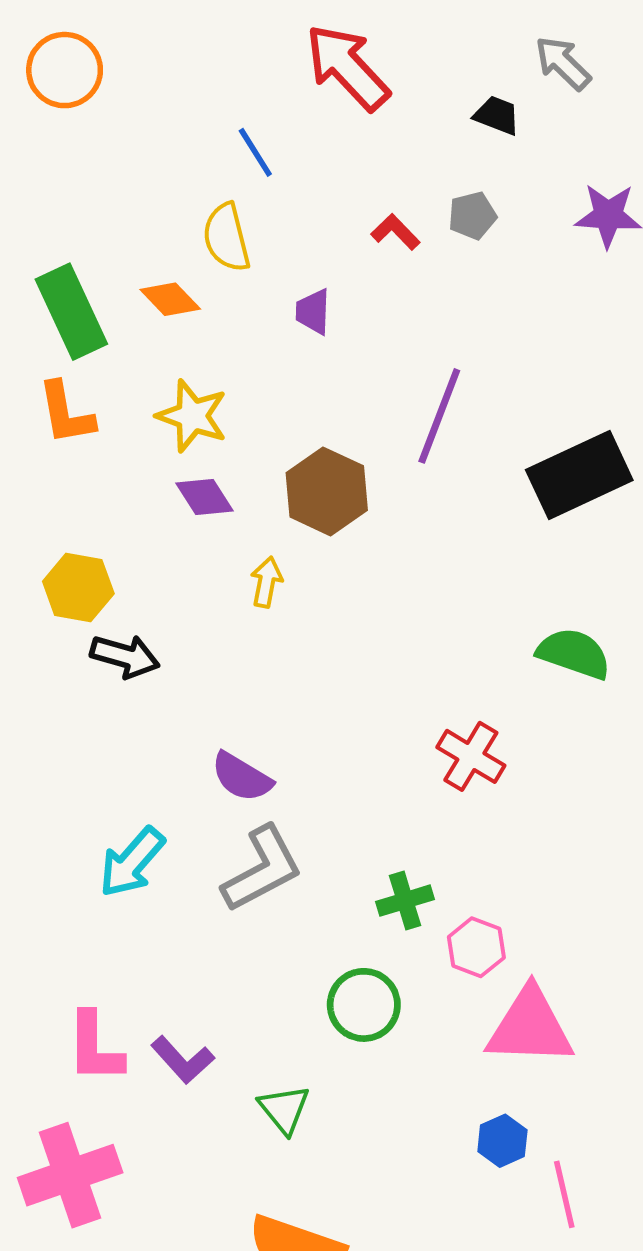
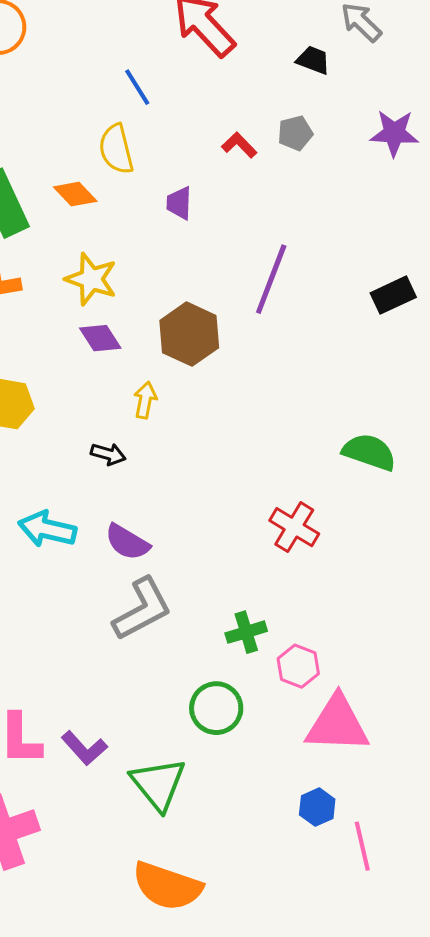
black rectangle: (579, 475) -> (393, 295), moved, size x0.6
black arrow: (125, 656) -> (108, 454), moved, size x0.7
cyan arrow: (132, 862) -> (47, 529), moved, turned 62
green triangle: (284, 1109) -> (158, 784), size x1.5

